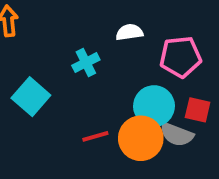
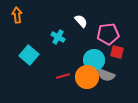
white semicircle: (129, 32) -> (81, 21), turned 56
cyan cross: (86, 63) -> (58, 37), turned -32
red square: (198, 110) -> (117, 52), moved

